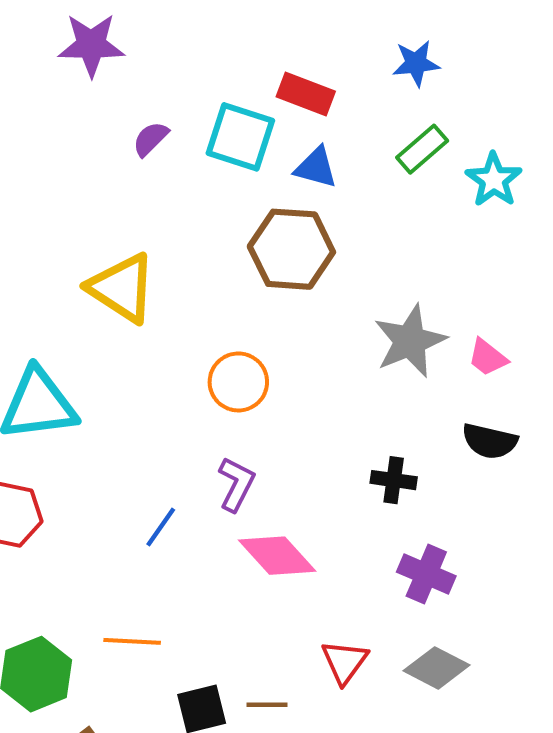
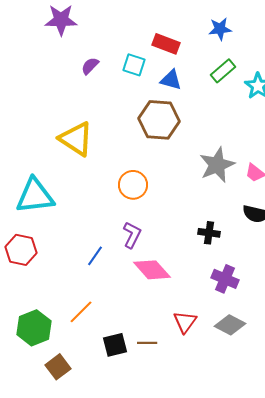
cyan square: (240, 137) -> (134, 65), size x0.7
orange line: (132, 641) -> (81, 312), turned -48

